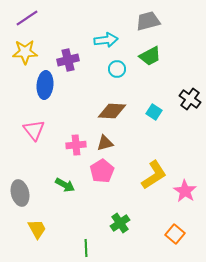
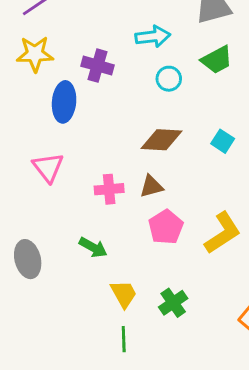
purple cross: (68, 60) -> (97, 66), turned 30
pink pentagon: (102, 171) -> (166, 227), moved
yellow trapezoid: (37, 229) -> (124, 294), moved

